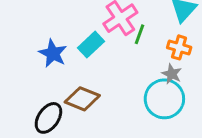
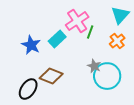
orange cross: (179, 47) -> (117, 41), turned 35
gray star: (172, 74) -> (94, 66), moved

